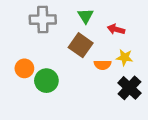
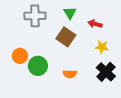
orange semicircle: (103, 65) -> (70, 74), moved

